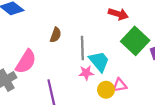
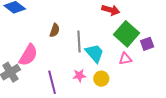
pink star: (86, 73) -> (79, 76), moved
pink triangle: (120, 85) -> (125, 59), moved

